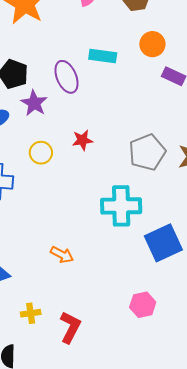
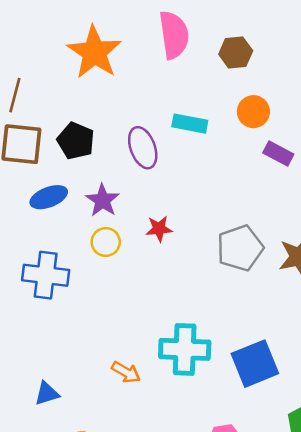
purple star: (34, 103) -> (103, 200), moved
cyan cross: (121, 206) -> (185, 349), moved

